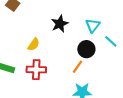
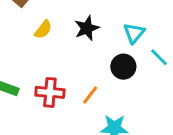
yellow semicircle: (34, 44) -> (43, 30), moved
orange line: (77, 67) -> (90, 95), moved

